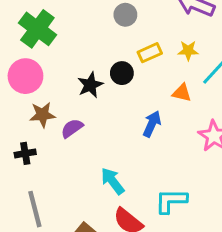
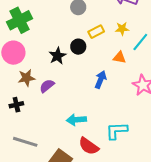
green cross: (37, 29) -> (20, 20), turned 30
cyan arrow: (113, 181) -> (76, 120), turned -54
gray line: (35, 209) -> (25, 142), turned -55

